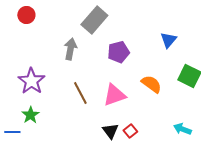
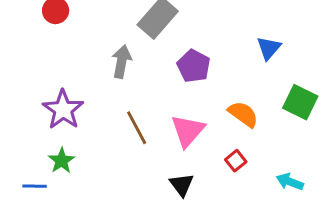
purple pentagon: (118, 52) -> (194, 66), turned -30
pink triangle: (114, 95) -> (188, 131), turned -30
red square: (130, 131) -> (236, 161), moved

